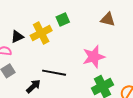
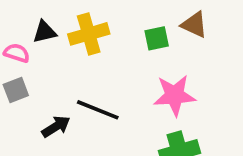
green square: (63, 19) -> (157, 38), moved
brown triangle: (108, 19) -> (194, 25), moved

